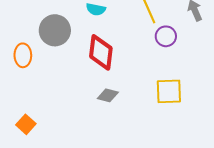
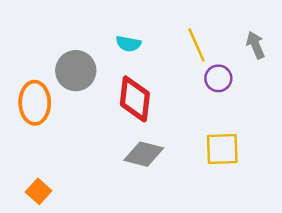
orange ellipse: (23, 55) -> (35, 103), size x1.4
gray diamond: (108, 95) -> (144, 154), size x1.4

